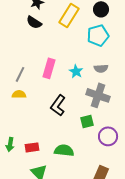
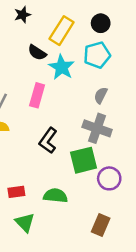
black semicircle: (34, 22) -> (37, 53), moved
gray semicircle: (101, 68) -> (101, 95), turned 120
cyan star: (76, 71) -> (62, 67), moved, size x1.5
green square: (87, 121) -> (84, 160), size x1.6

